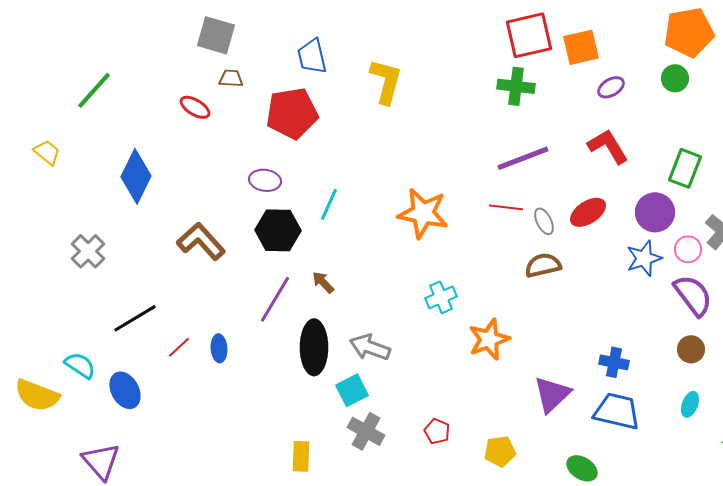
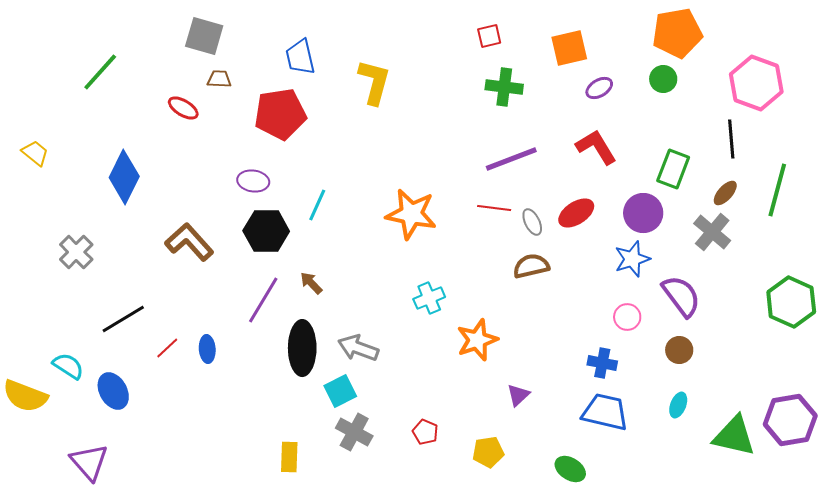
red square: (529, 35) -> (489, 36), moved, size x0.5
green line: (94, 90) -> (100, 72), moved
pink circle: (688, 249) -> (627, 317), moved
purple triangle: (552, 394) -> (518, 395), moved, size x0.6

